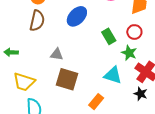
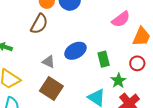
blue ellipse: (77, 16) -> (75, 51), moved
red circle: (134, 32) -> (137, 63), moved

